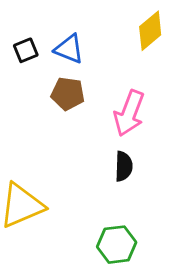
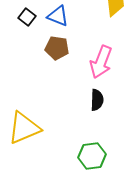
black square: (26, 50) -> (27, 17), turned -30

